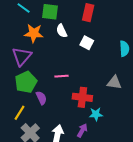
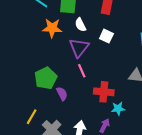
purple triangle: (22, 56) -> (79, 47), moved
pink line: (61, 76) -> (82, 71), turned 72
yellow line: (19, 113) -> (32, 117), moved

